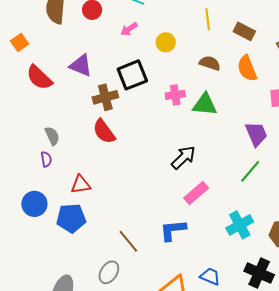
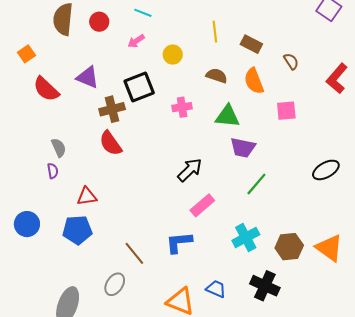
green triangle: (205, 104) -> (227, 116), moved
purple trapezoid: (256, 134) -> (243, 148), moved, turned 124
blue circle: (34, 204) -> (27, 224), moved

